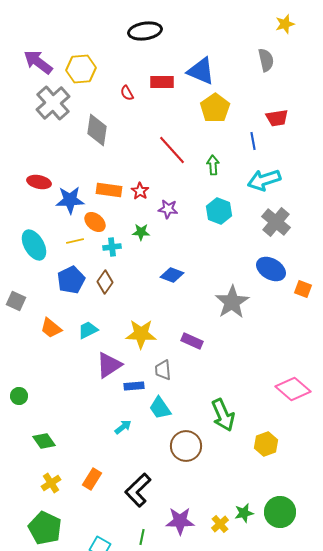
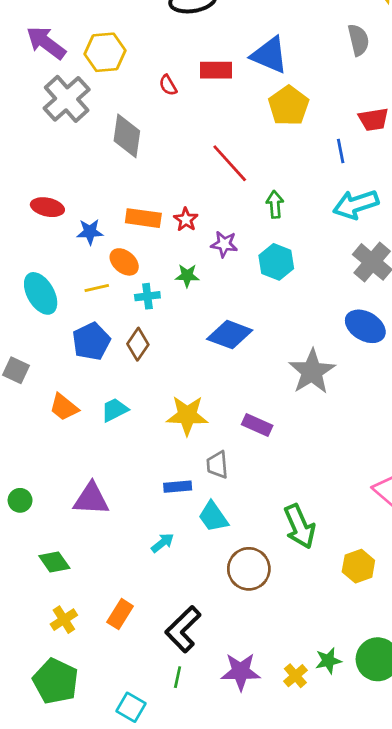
green arrow: (213, 165) -> (275, 204), moved
blue star: (70, 200) -> (90, 232), size x0.7
cyan hexagon: (219, 211) -> (276, 262), moved
blue diamond: (172, 275) -> (230, 335), size x1.4
purple triangle: (109, 365) -> (91, 499), moved, turned 36
green line: (142, 537) -> (178, 677), moved

